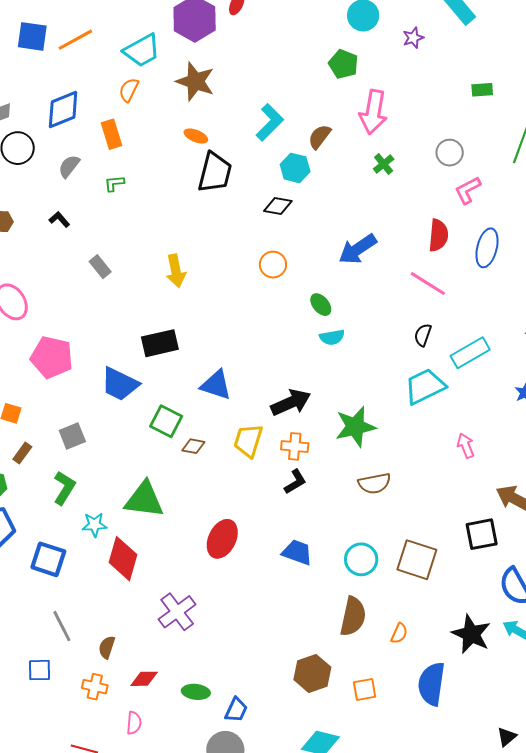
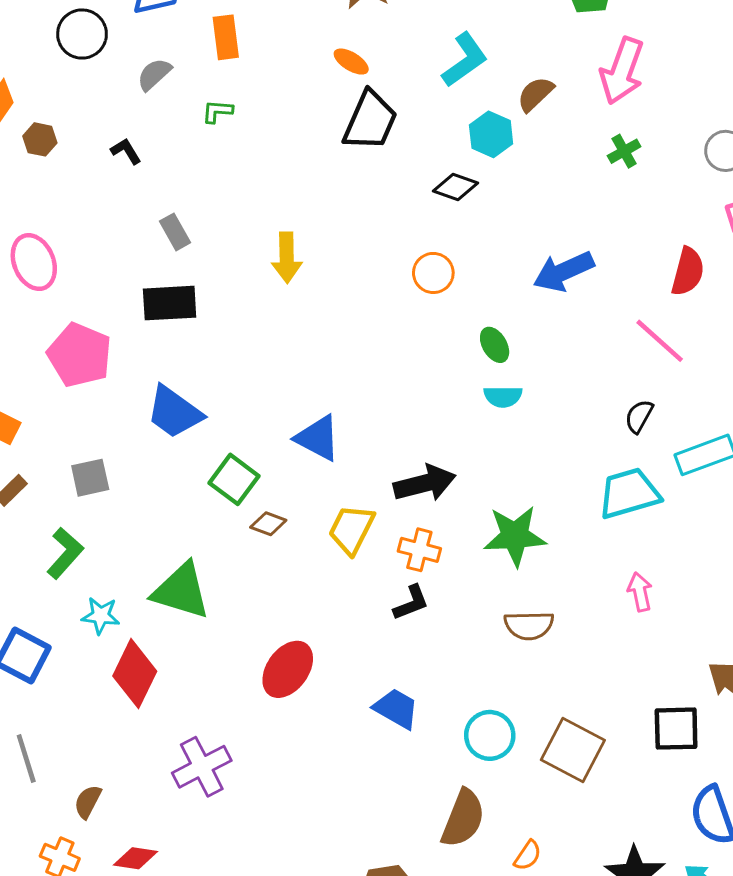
black rectangle: (160, 343) -> (170, 303), moved
pink arrow: (466, 446) -> (640, 592), moved

